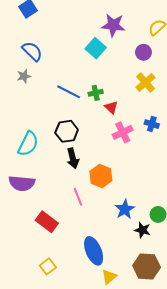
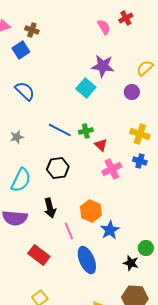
gray star: (24, 76) -> (17, 137), moved
yellow cross: (146, 82) -> (140, 134), moved, turned -30
black arrow: (73, 158) -> (50, 208), moved
blue star: (125, 209) -> (110, 230), moved
blue ellipse: (94, 251) -> (87, 260), moved

